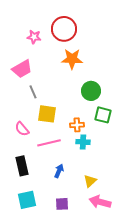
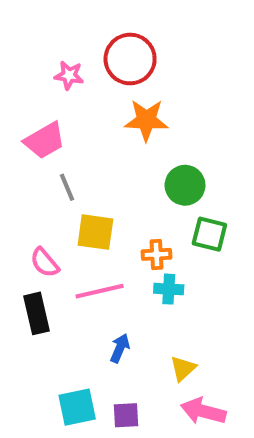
black rectangle: (22, 166) -> (36, 313), moved
cyan square: (27, 200) -> (77, 407), moved

